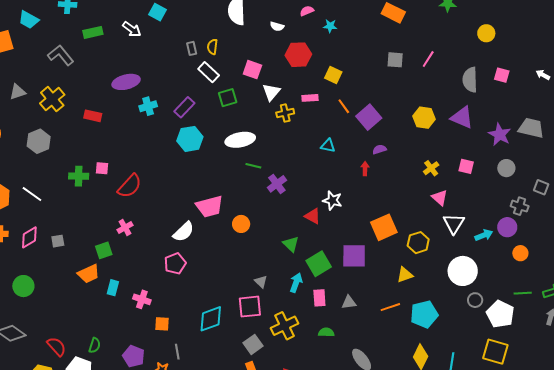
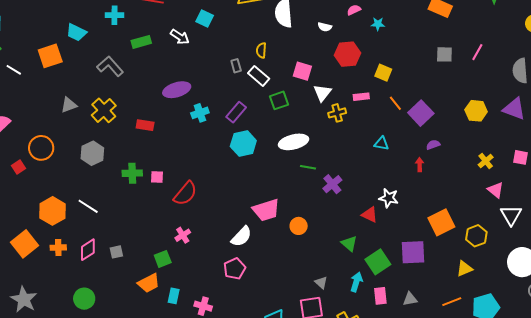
gray rectangle: (192, 48) -> (236, 66), moved
green cross: (79, 176) -> (132, 173), moved

